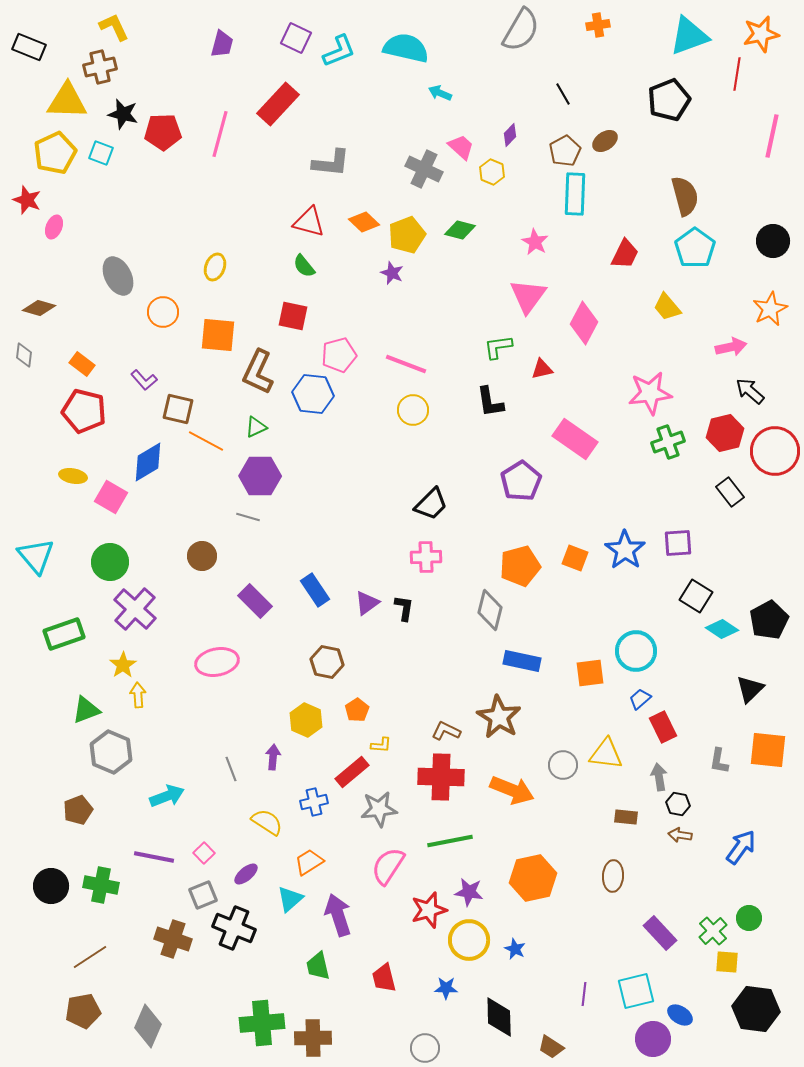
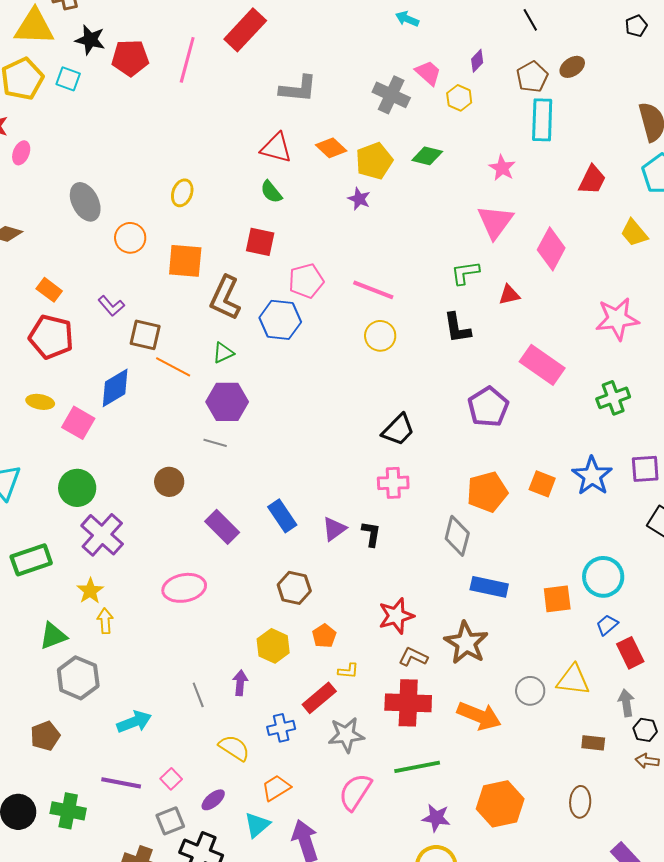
black pentagon: (669, 100) -> (636, 26), size x0.5
green cross: (668, 442) -> (613, 398), moved
red star: (429, 910) -> (396, 616), moved

